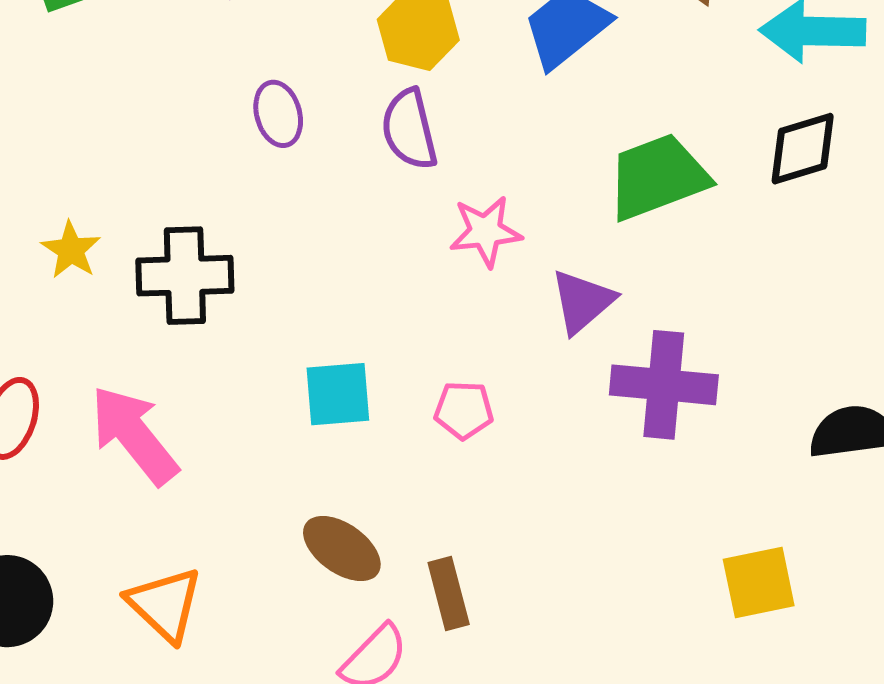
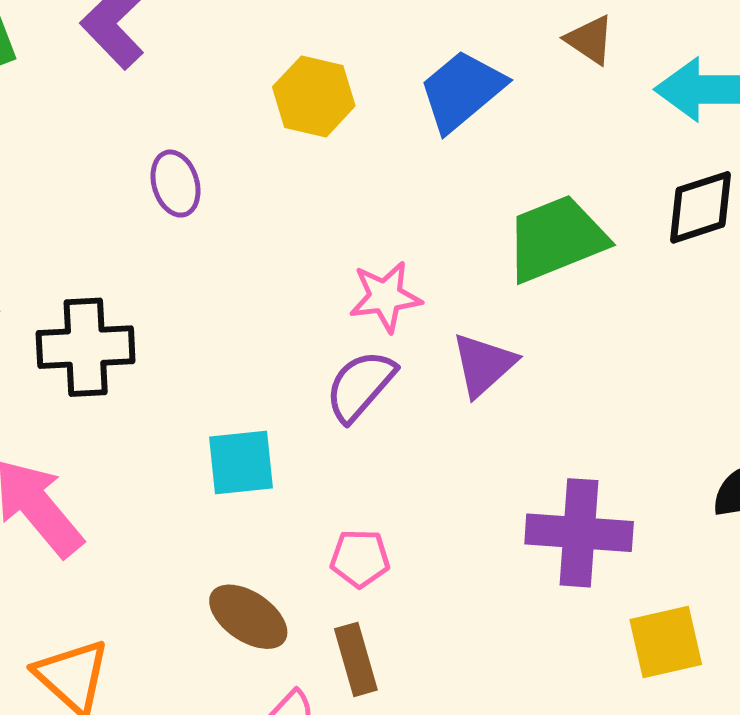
purple semicircle: (409, 129) -> (360, 386), moved, turned 56
purple cross: (664, 385) -> (579, 533), moved
pink pentagon: (464, 410) -> (360, 558), moved

